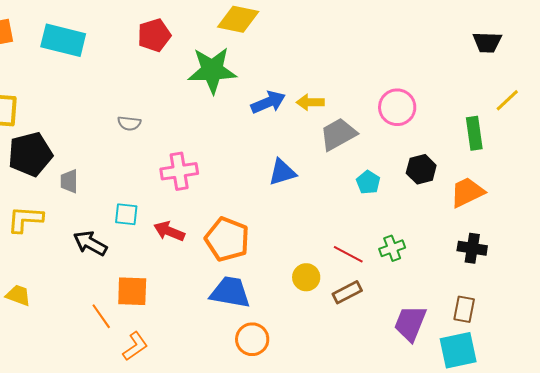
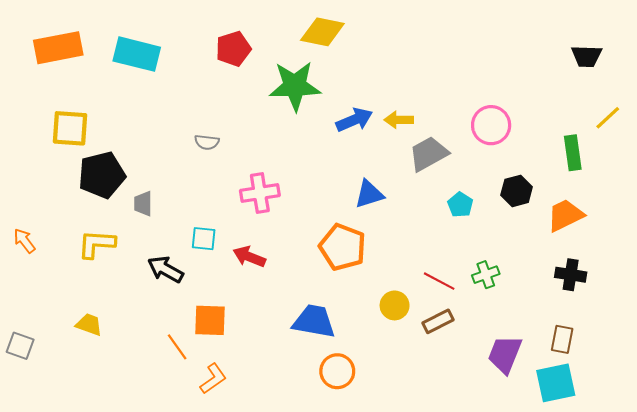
orange pentagon: (227, 239) -> (343, 247), moved

